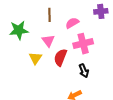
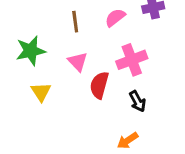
pink semicircle: (72, 23) -> (115, 18), moved
yellow triangle: (35, 58) -> (41, 92), moved

